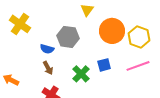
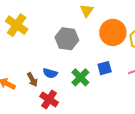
blue semicircle: (47, 49) -> (50, 73), moved
brown arrow: (48, 68) -> (32, 80), moved

